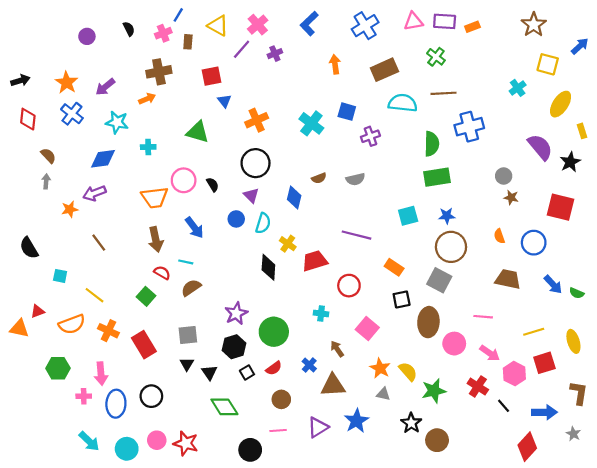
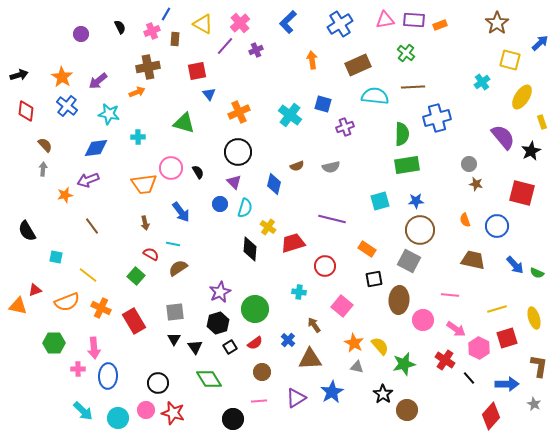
brown arrow: (156, 239) -> (145, 223), size x0.6
black circle: (151, 396) -> (158, 383), moved

